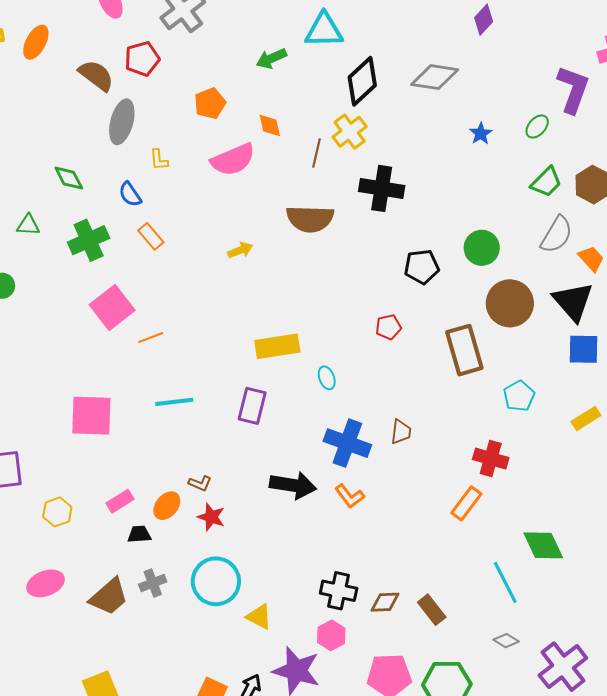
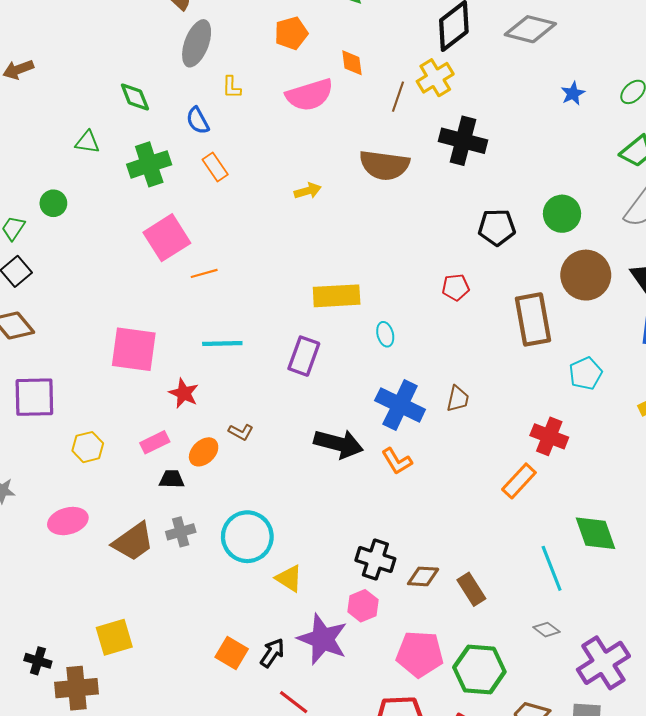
red star: (211, 517) -> (184, 393), moved

